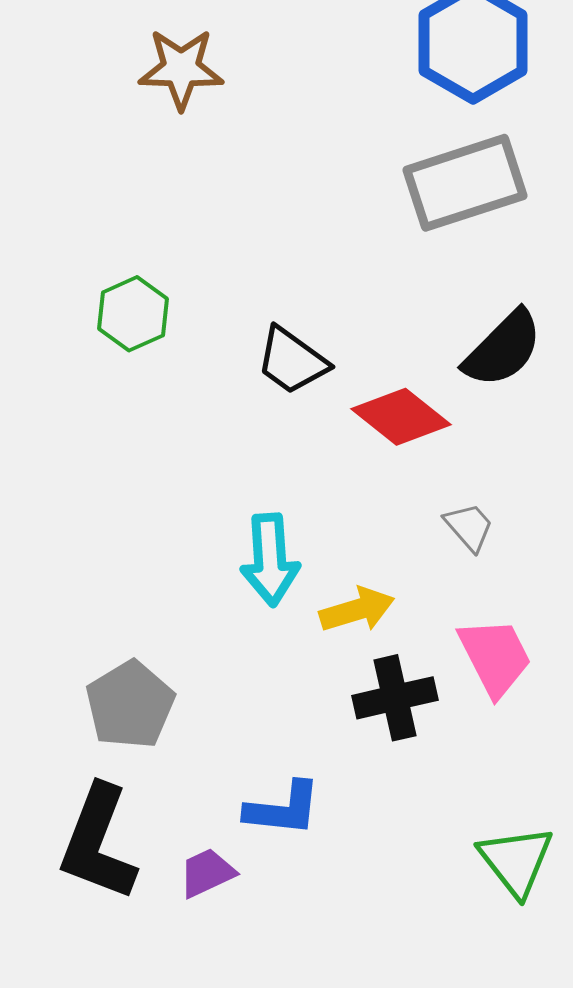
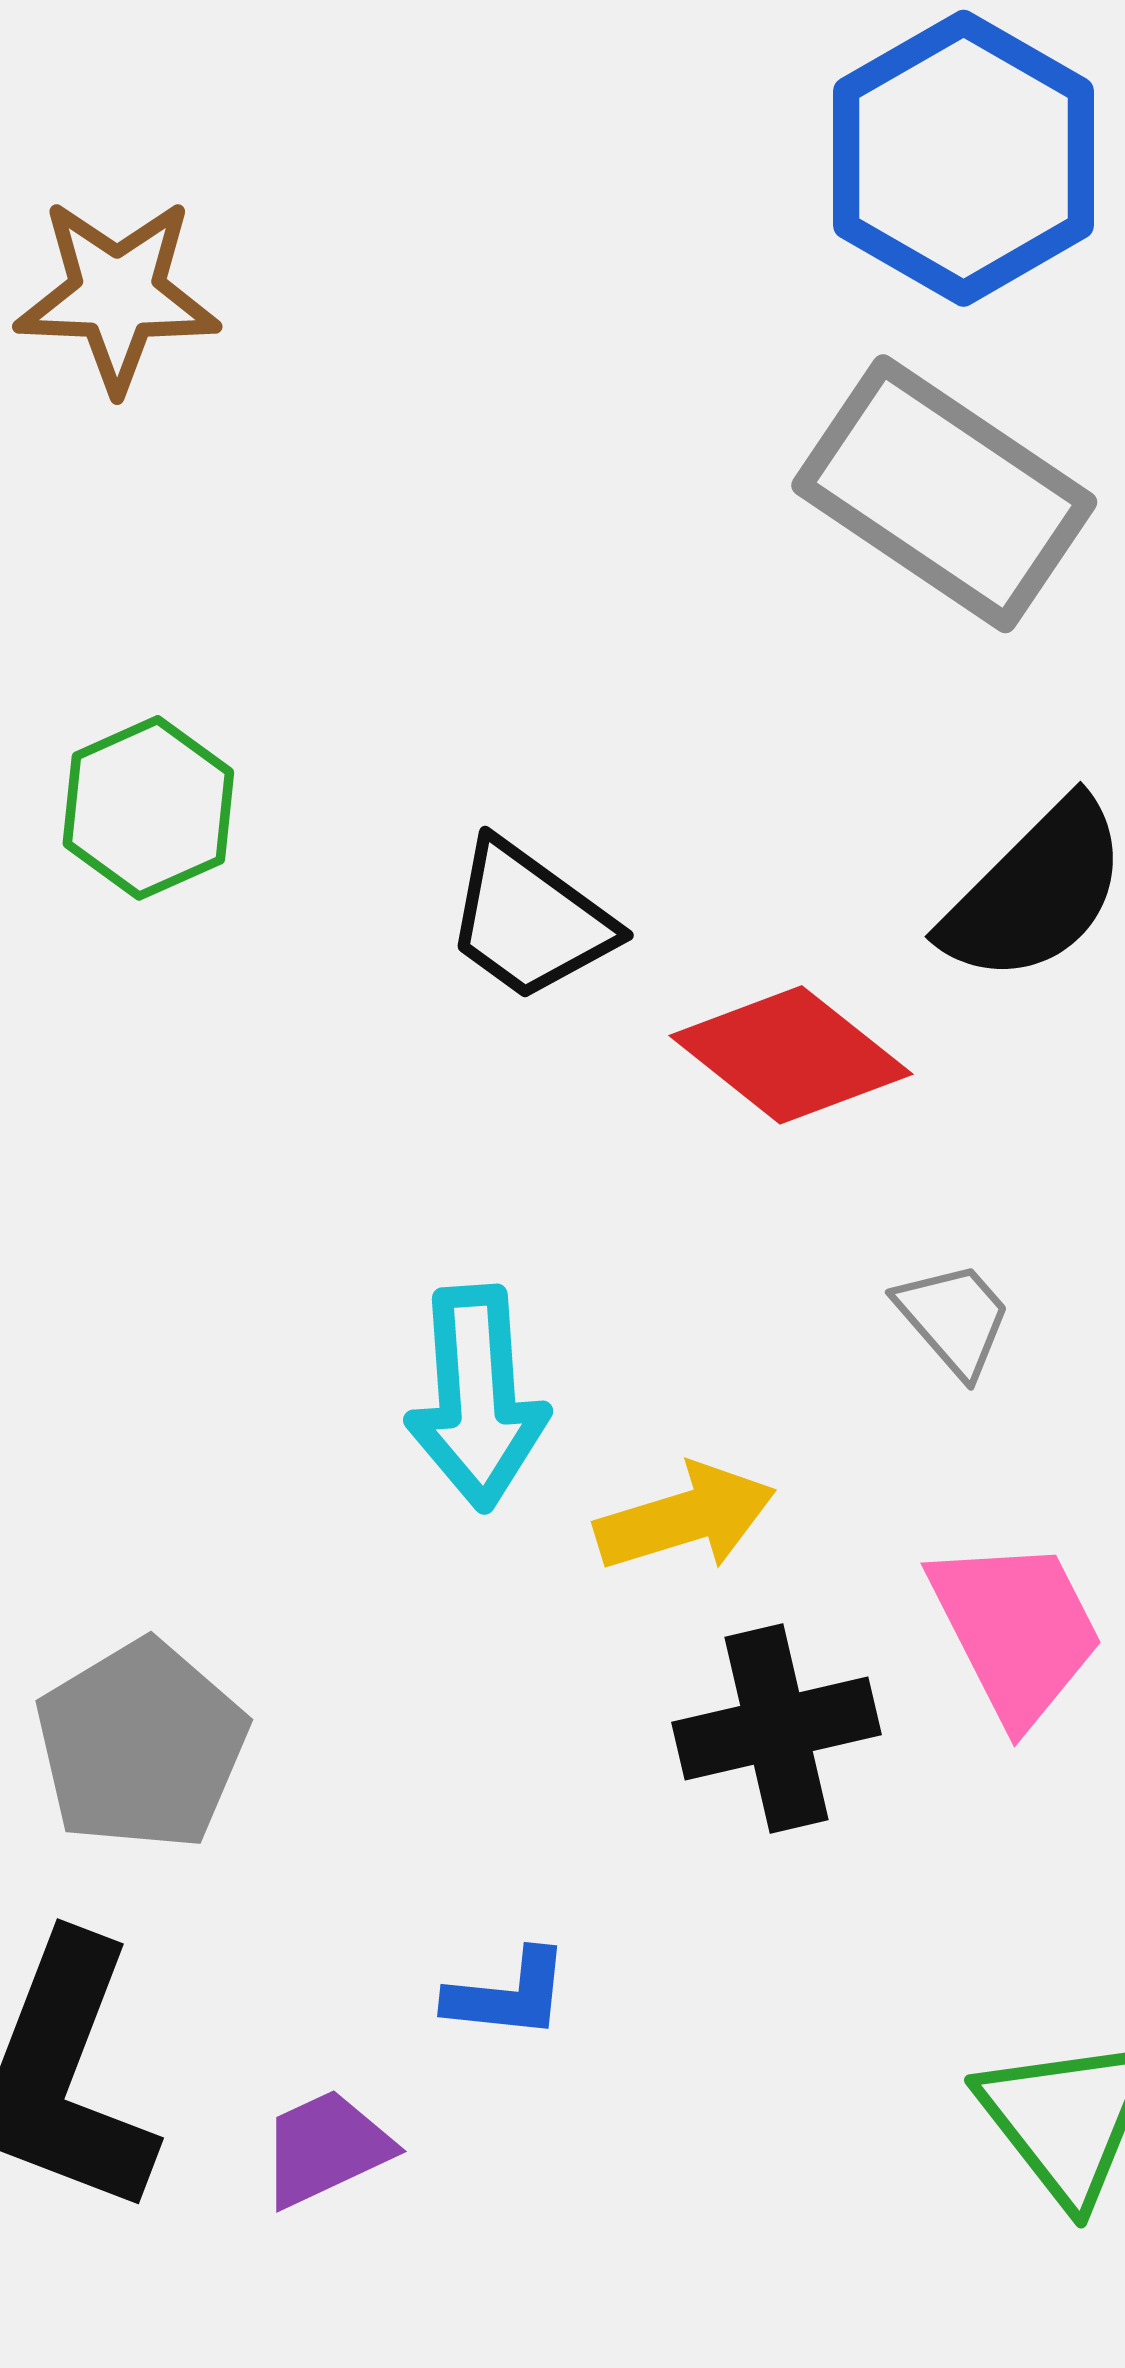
brown star: (181, 69) -> (117, 295), moved
gray rectangle: (465, 183) -> (944, 494), turned 52
blue L-shape: (283, 809) -> (508, 1995), size x0.7

